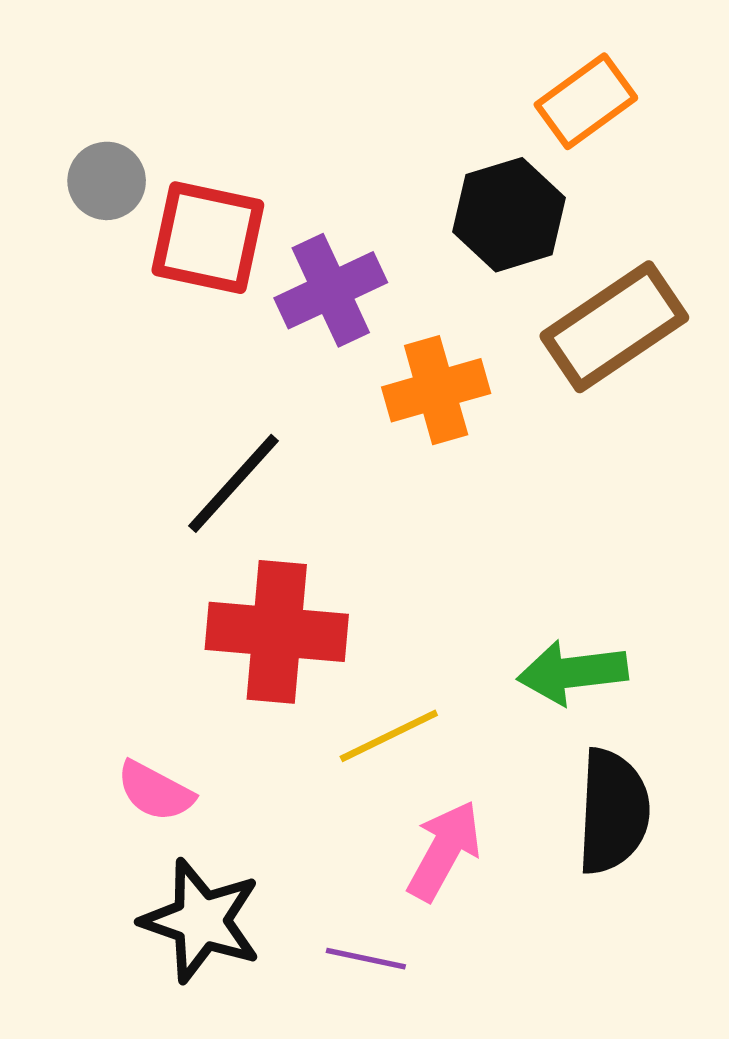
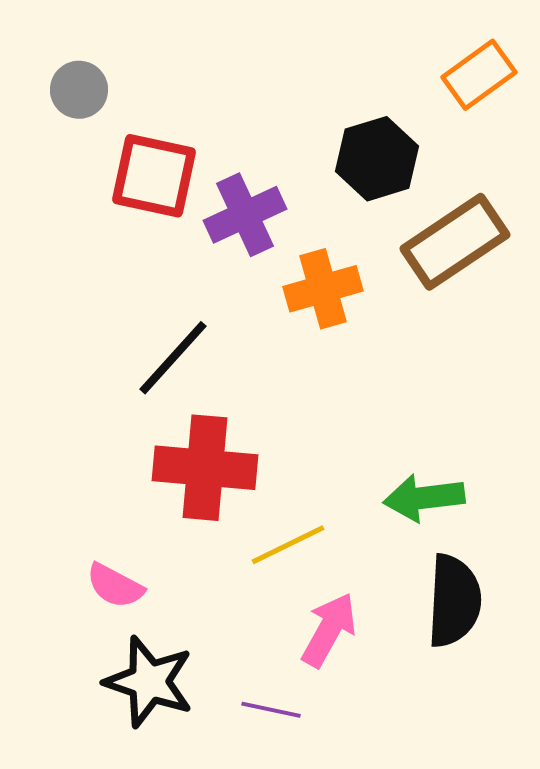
orange rectangle: (586, 101) -> (479, 75), moved
gray circle: (107, 181) -> (79, 90), moved

